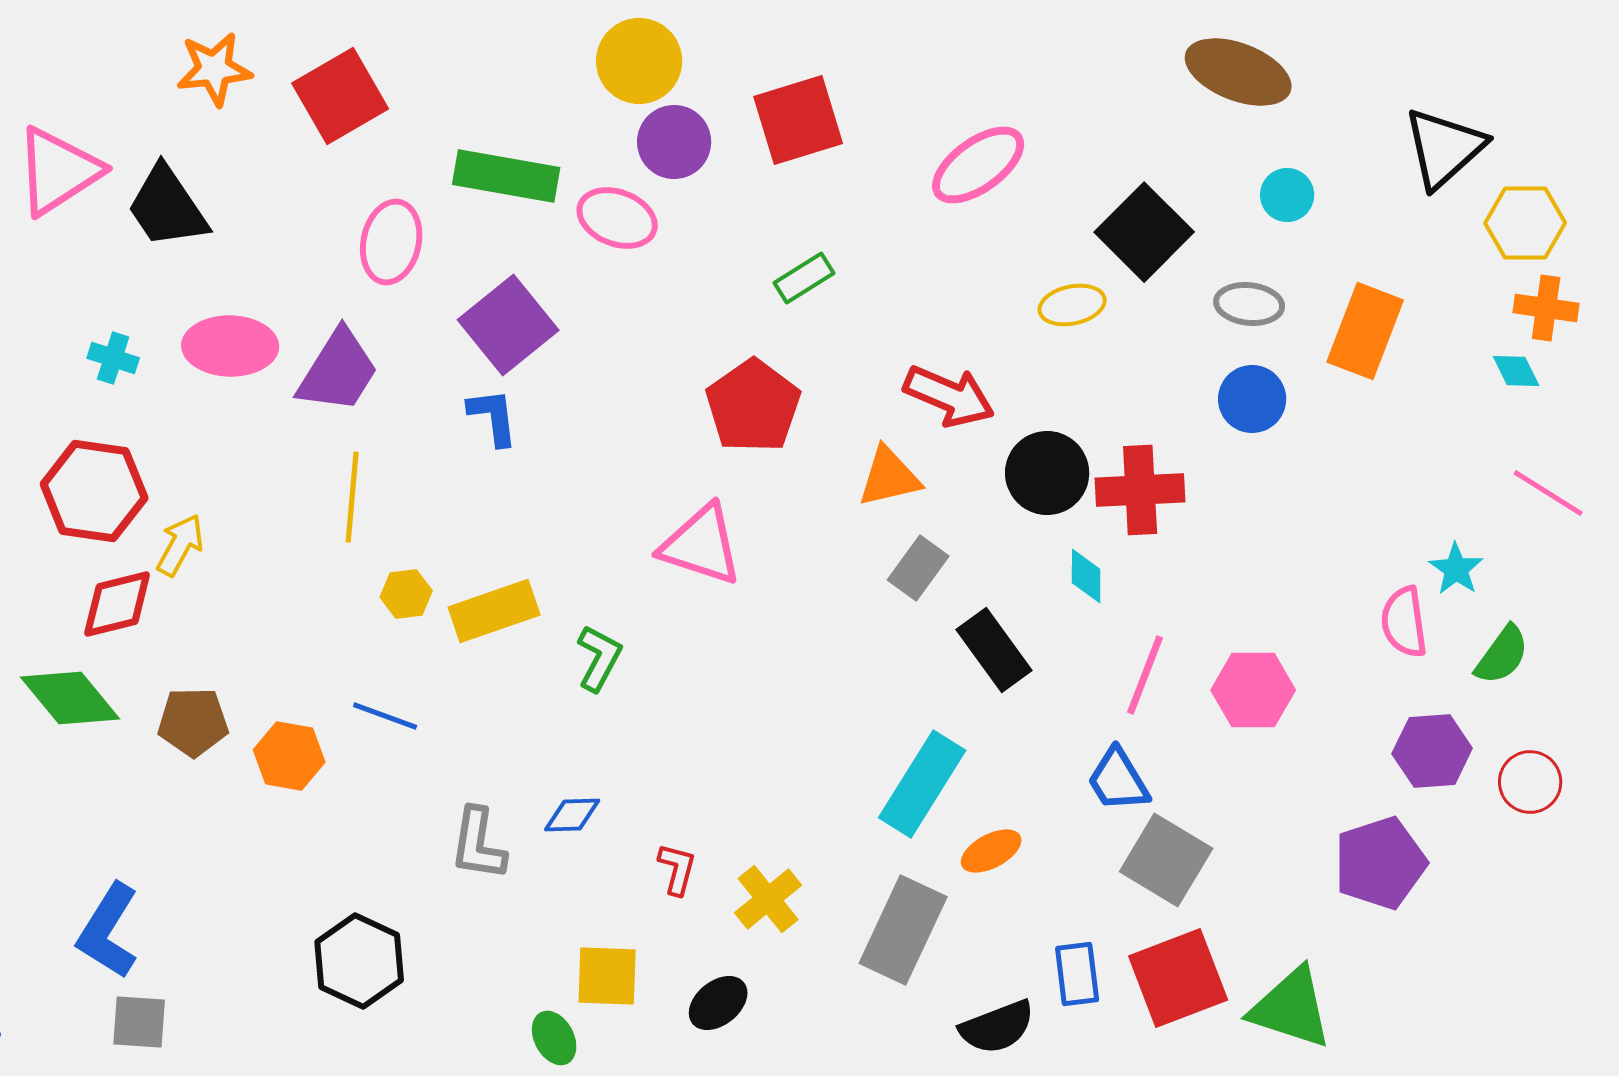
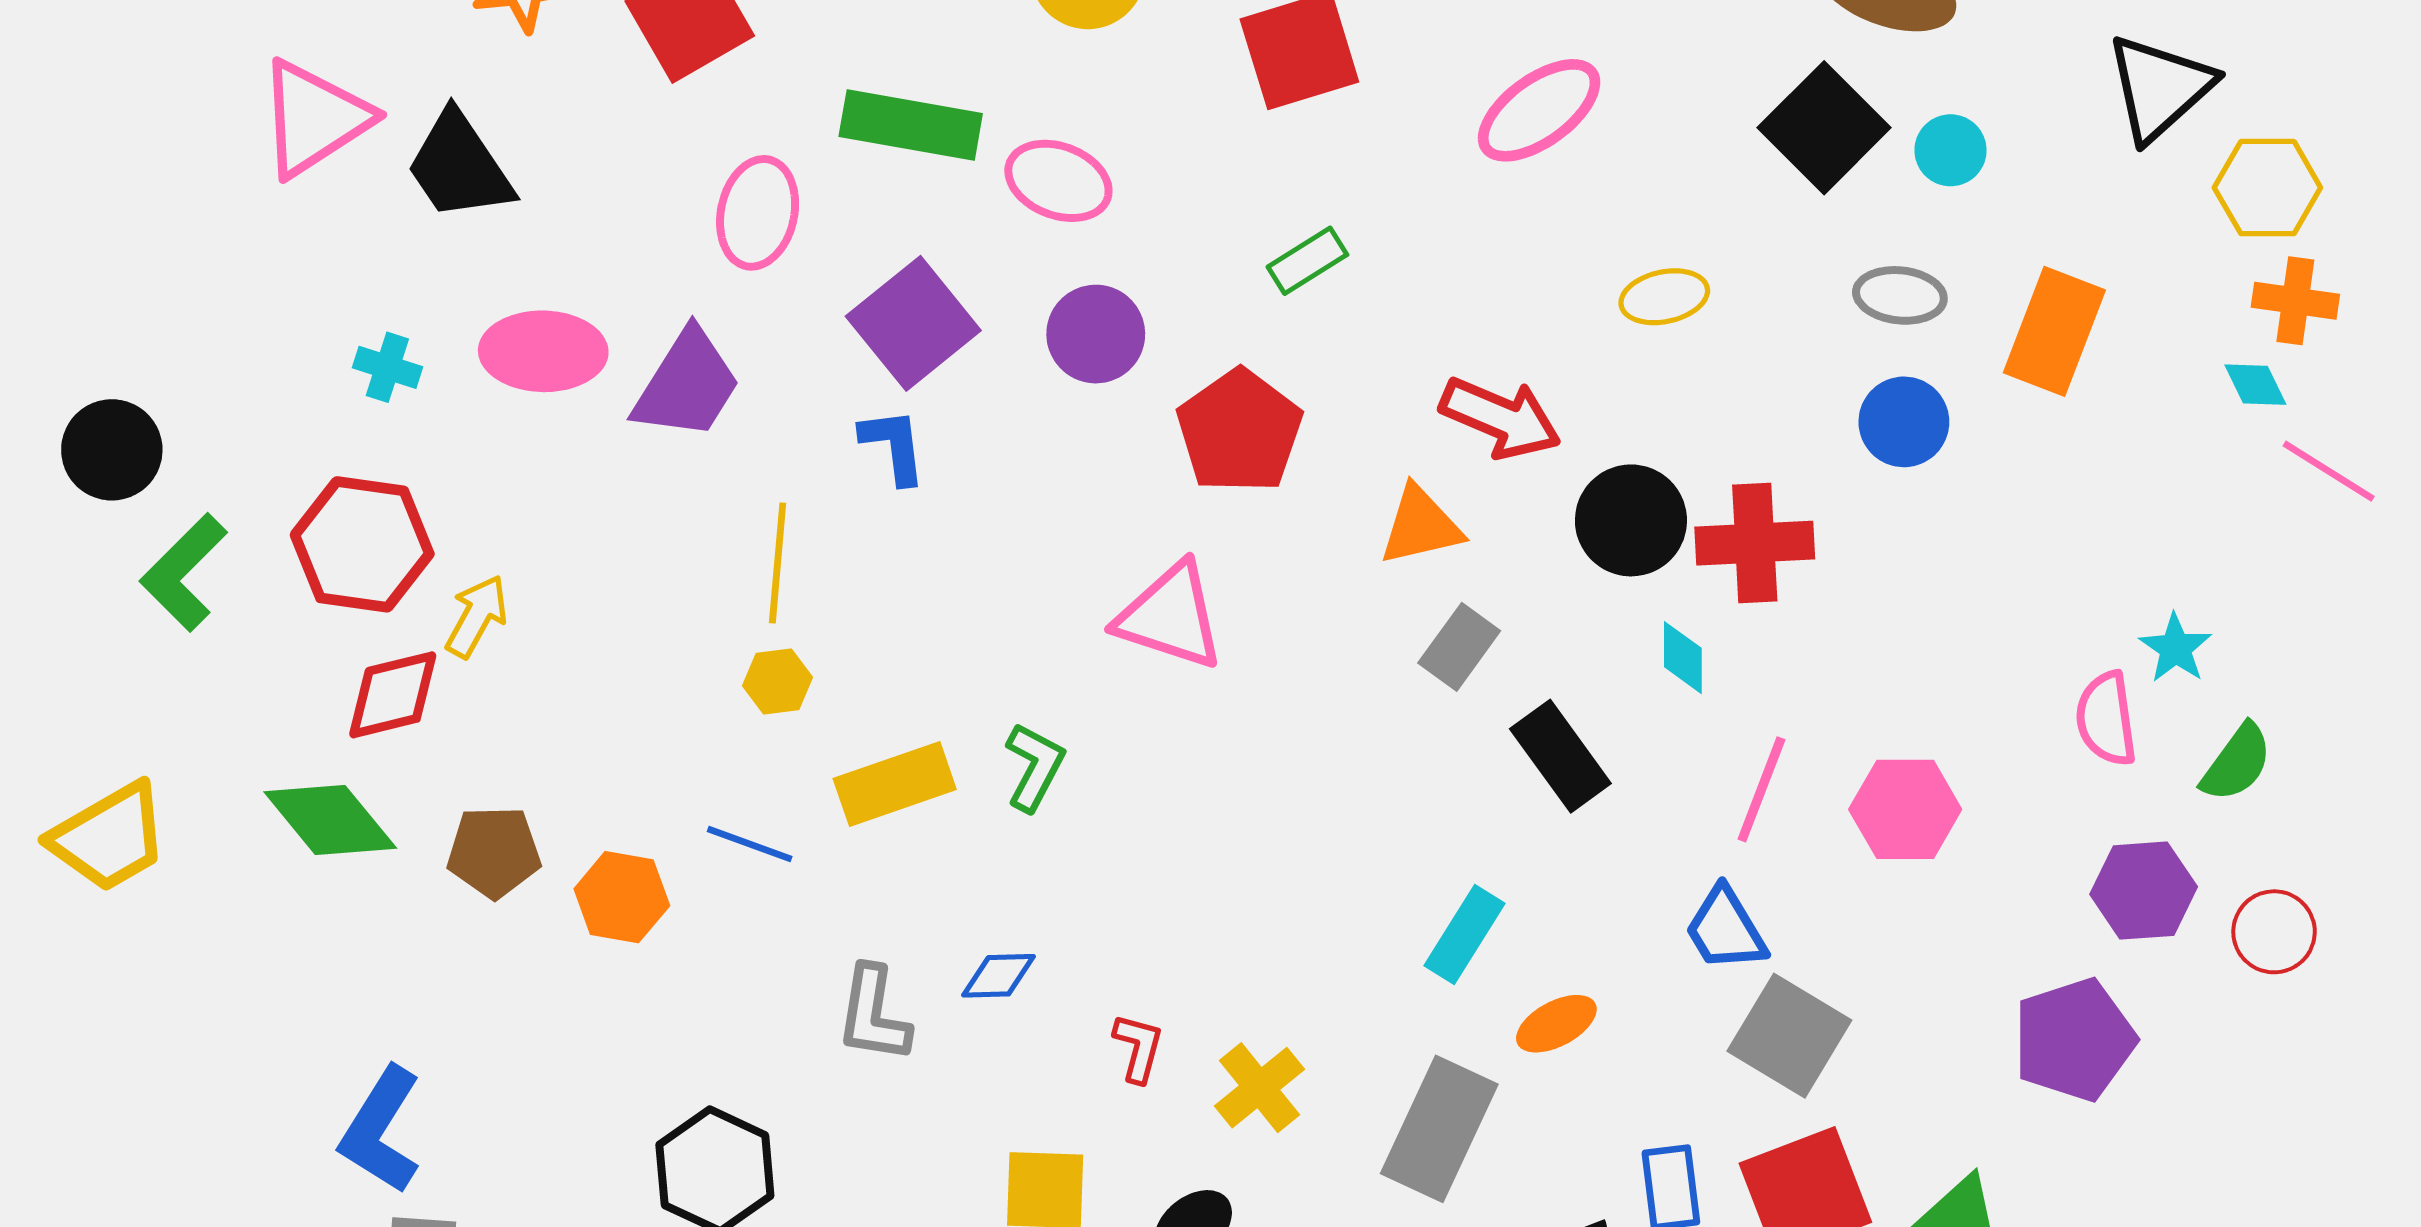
purple circle: (674, 142) -> (1096, 334), moved
black square: (1144, 232) -> (1824, 128), moved
pink line: (1548, 493) -> (2329, 471), moved
yellow line: (352, 497) -> (778, 563), moved
yellow rectangle: (494, 611) -> (895, 784), moved
cyan rectangle: (922, 784) -> (1465, 934), size x0.7

